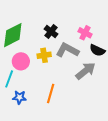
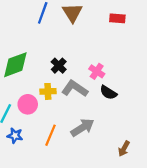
pink circle: (21, 61) -> (28, 104), moved
gray arrow: (86, 71) -> (83, 127), moved

